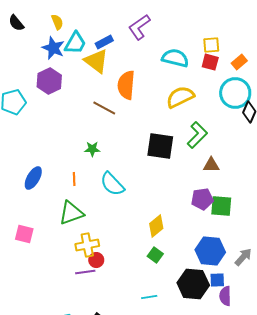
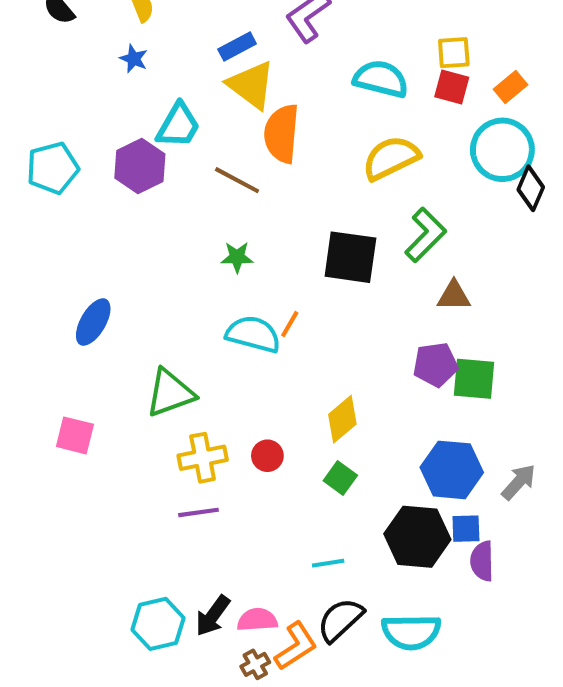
cyan trapezoid: (75, 43) -> (178, 126), moved
blue star: (53, 48) -> (134, 59), size x0.6
yellow triangle: (96, 61) -> (251, 85), moved
purple hexagon: (49, 81) -> (140, 166), moved
green star: (92, 149) -> (237, 257), moved
orange line: (74, 179) -> (290, 324), moved, turned 32
cyan semicircle: (112, 184) -> (253, 334), turned 148
red circle: (96, 260) -> (267, 456), moved

